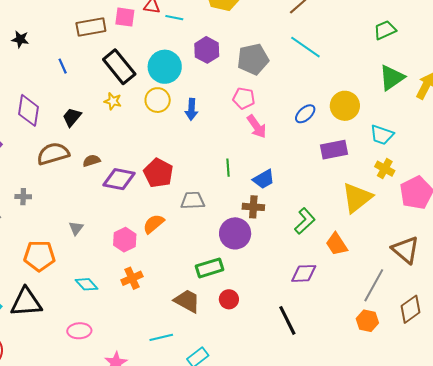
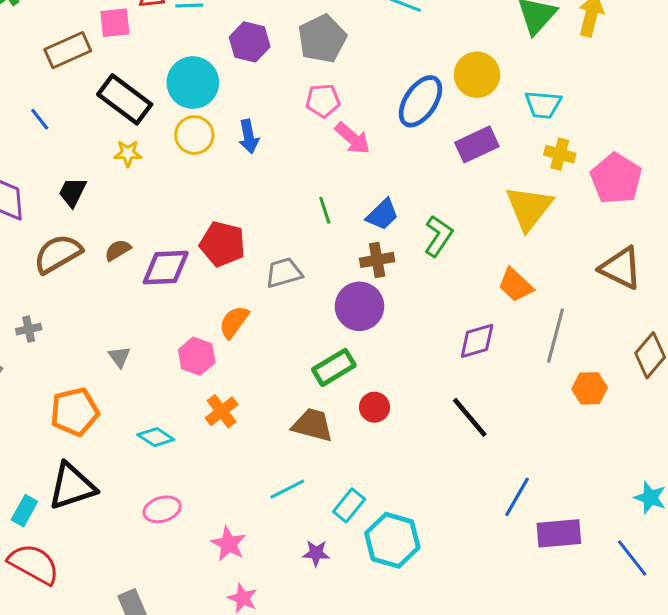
blue ellipse: (305, 114) -> (420, 101), size x1.6
green L-shape: (305, 221) -> (438, 236), moved
gray line: (374, 285) -> (556, 336), moved

